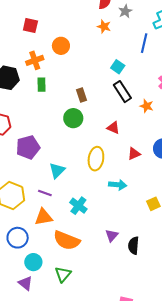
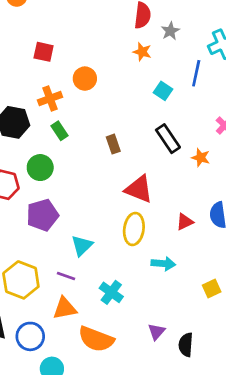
cyan square: (118, 67) -> (163, 91), moved
green rectangle: (42, 85) -> (60, 131), turned -32
green circle: (73, 118) -> (40, 168), moved
red triangle: (113, 128) -> (139, 189), moved, size x1.6

